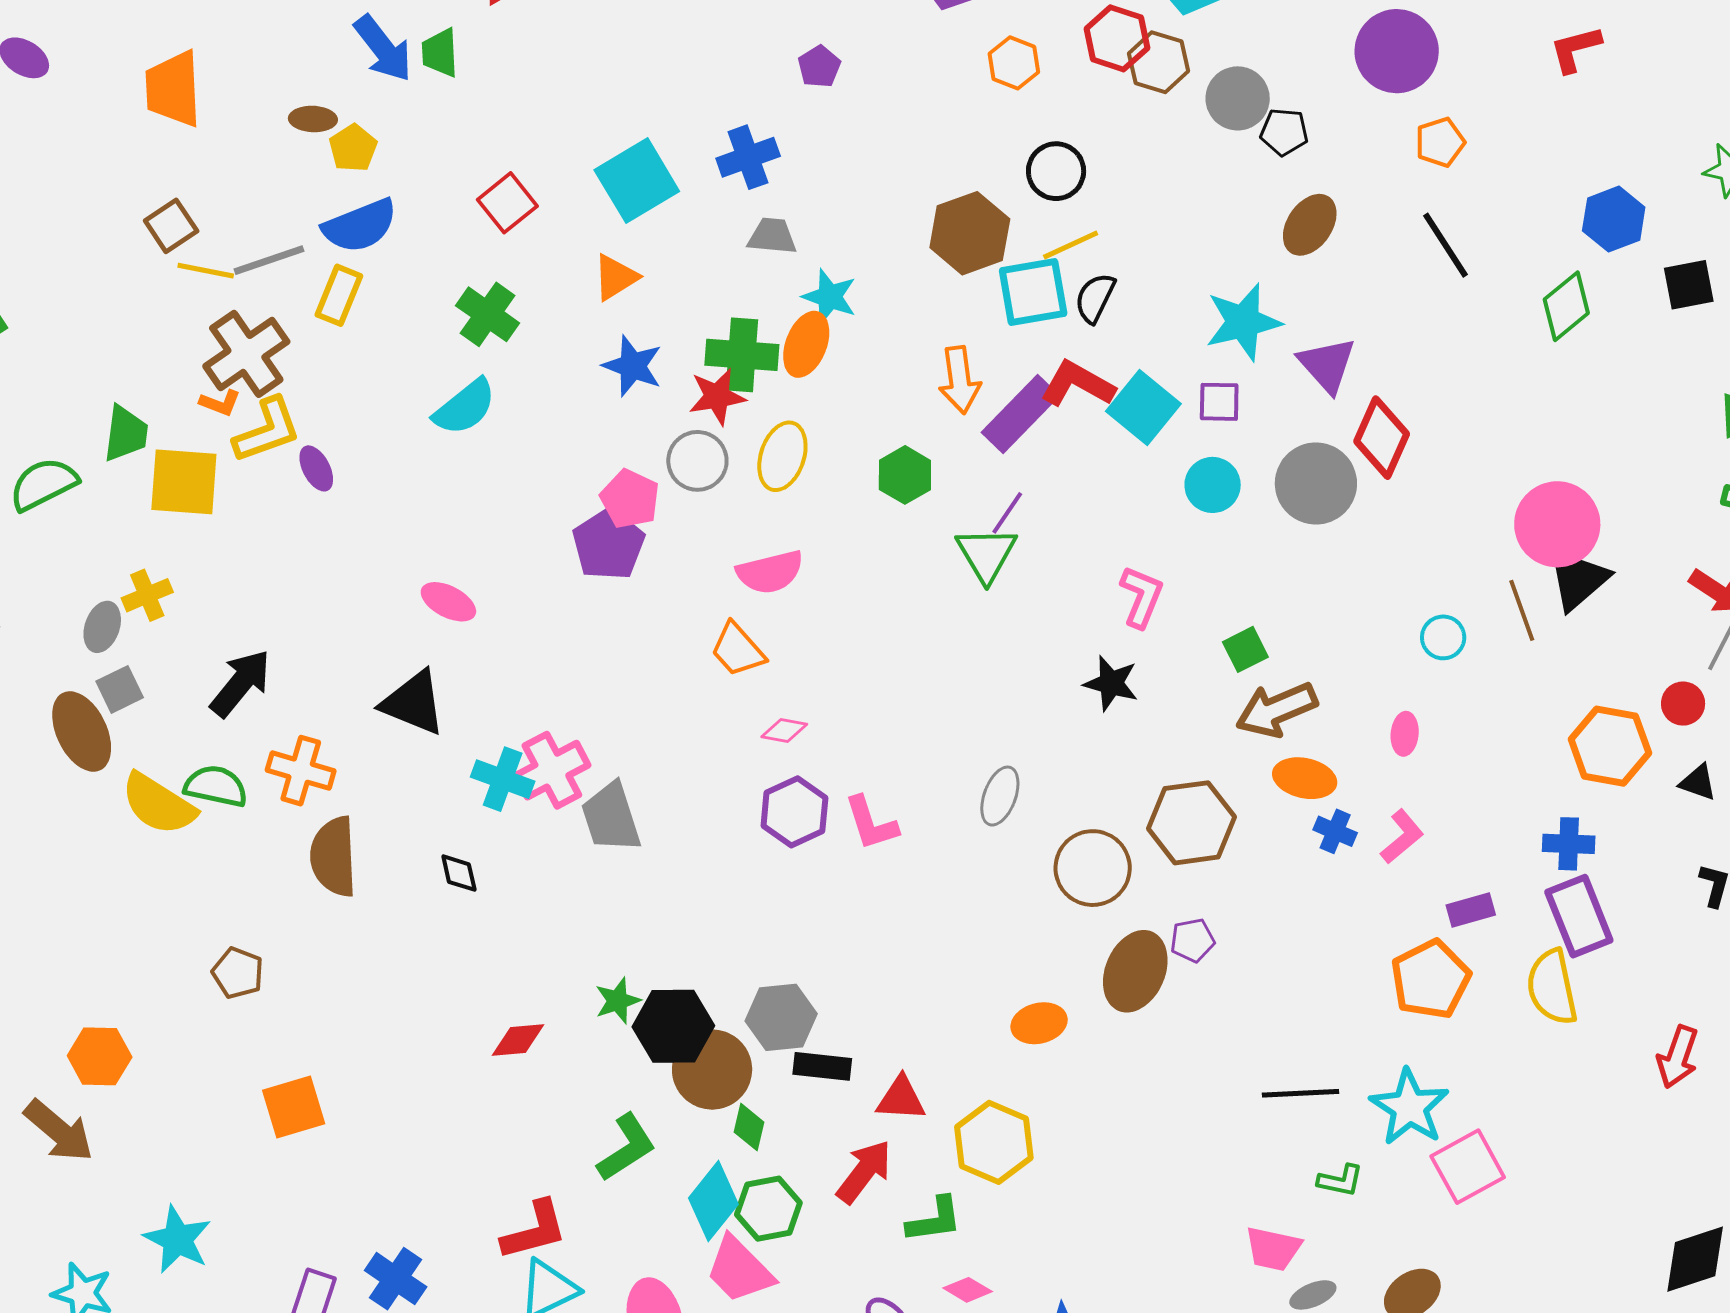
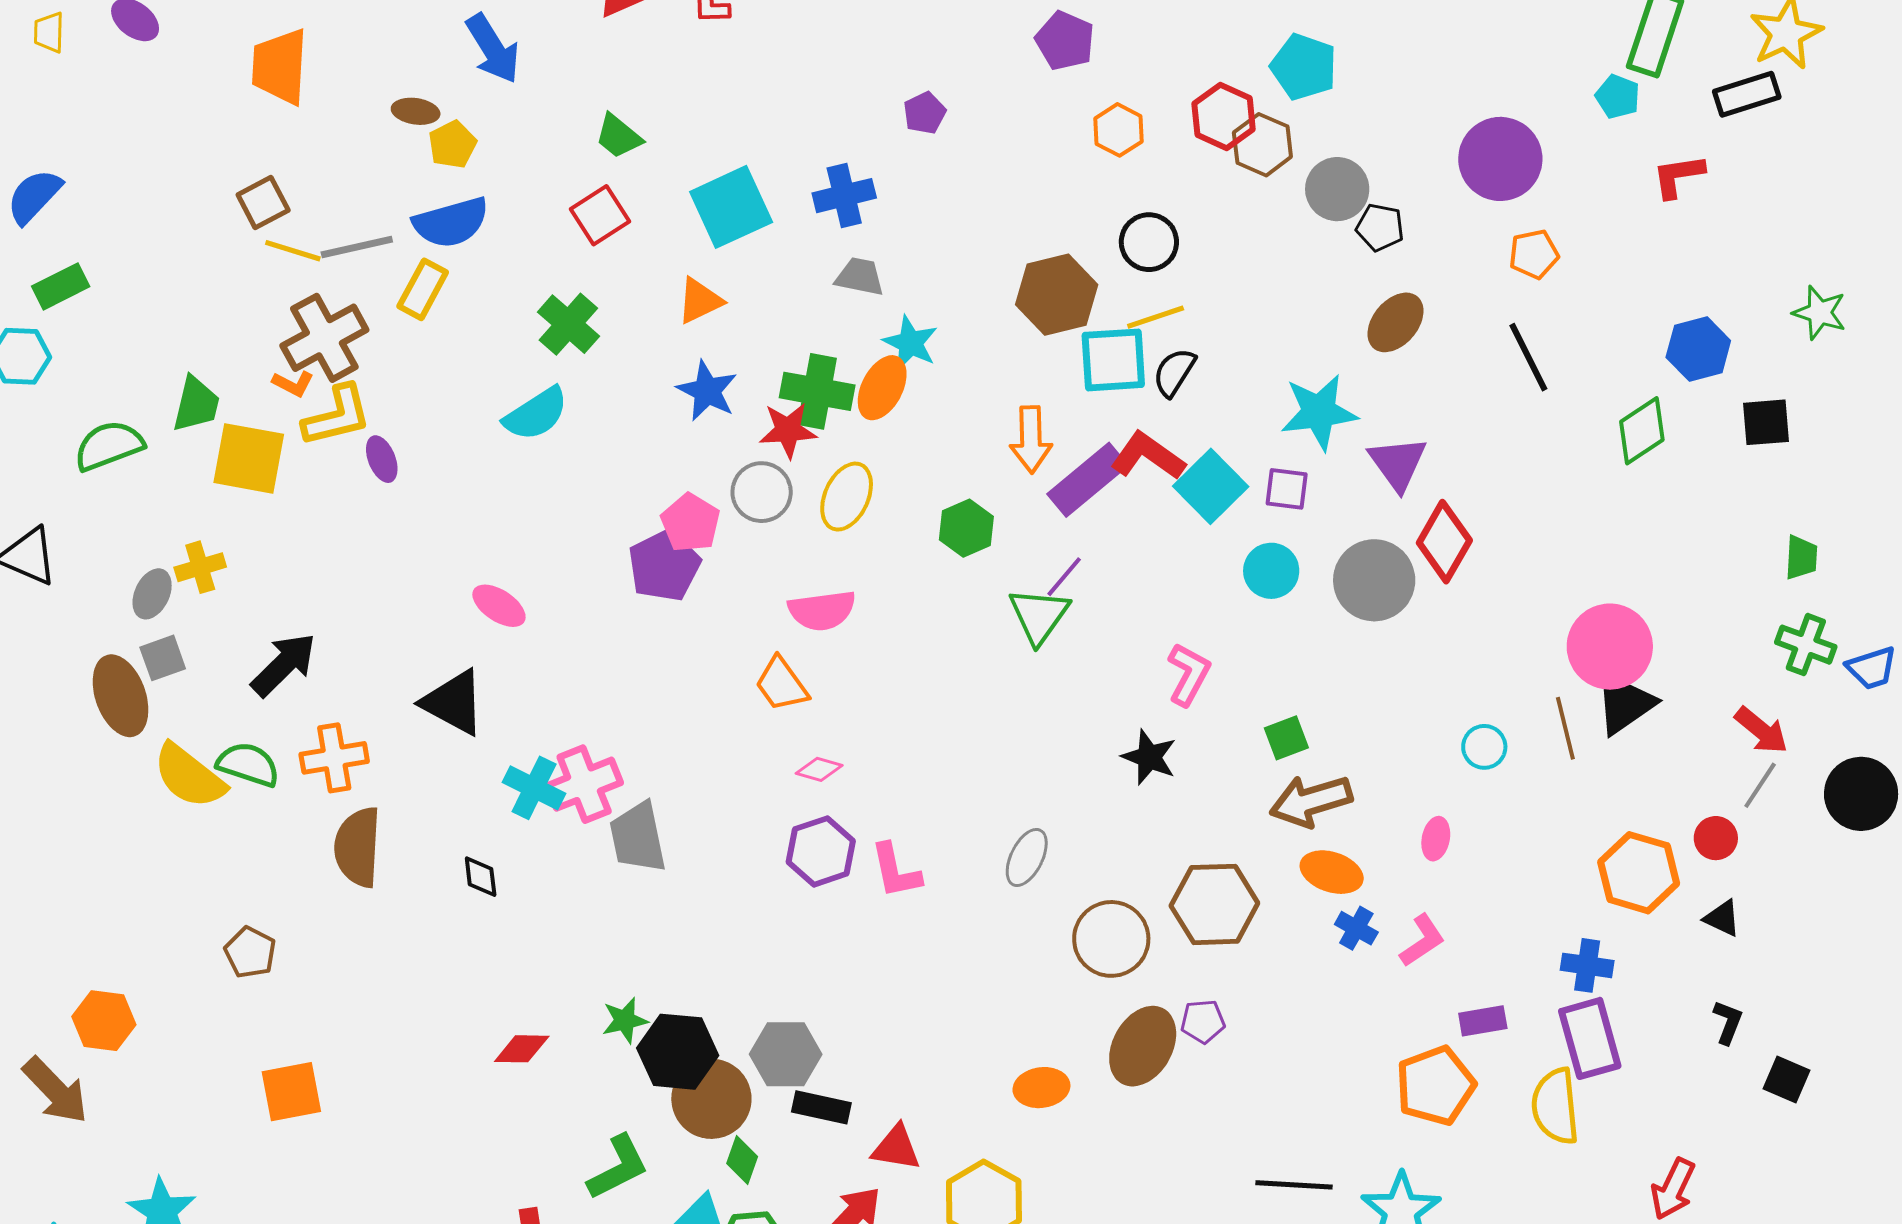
green trapezoid: (440, 53) -> (618, 136), moved, turned -54
orange cross: (301, 771) -> (334, 758), turned -32

